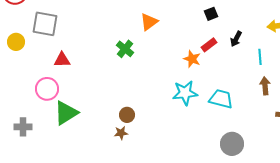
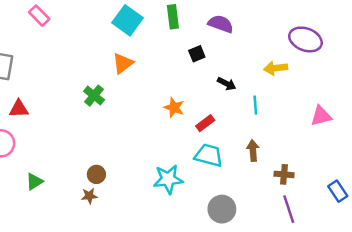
black arrow: (236, 39) -> (227, 84), turned -91
red rectangle: (209, 45) -> (205, 123), moved
brown arrow: (265, 86) -> (253, 151), moved
cyan star: (185, 93) -> (168, 179), moved
green triangle: (66, 113) -> (34, 182), moved, size x0.6

